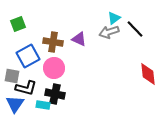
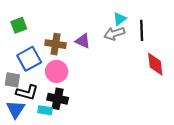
black line: (135, 29) -> (142, 30), turned 42
red diamond: (148, 74) -> (155, 64), moved

